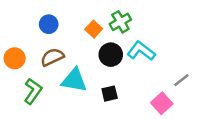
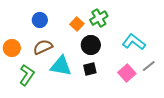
cyan L-shape: (141, 51) -> (134, 42), moved
black square: (110, 94) -> (90, 69), moved
pink square: (162, 103) -> (127, 73), moved

